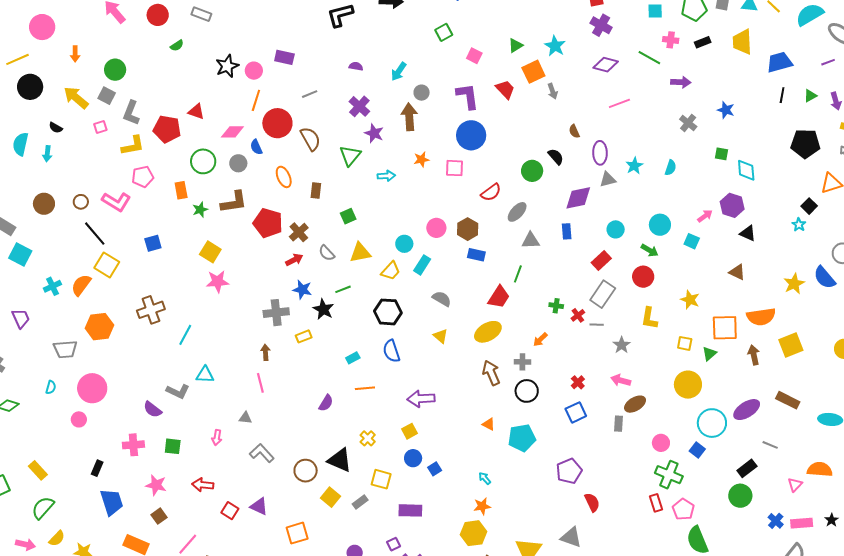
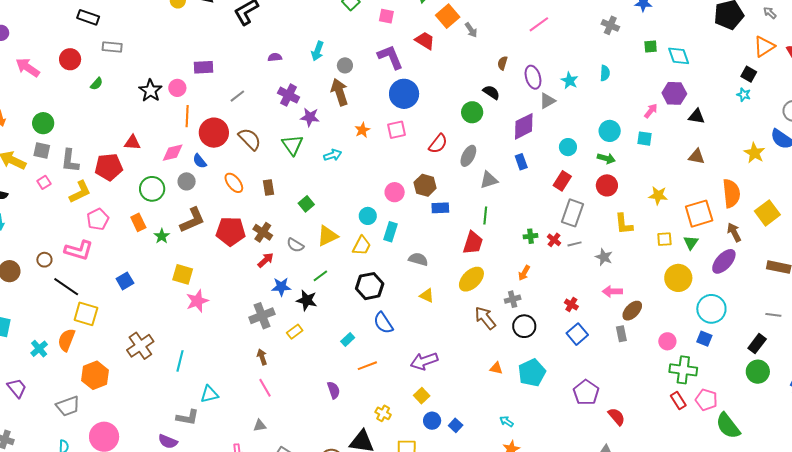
brown semicircle: (574, 131) -> (502, 63), turned 56
orange semicircle: (761, 317) -> (731, 193), turned -72
purple semicircle: (326, 403) -> (334, 390), turned -36
purple ellipse: (747, 410) -> (724, 261), moved

